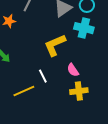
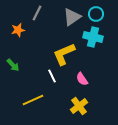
white line: (43, 76) -> (52, 76), moved
yellow cross: (79, 91) -> (79, 106), moved, turned -30

